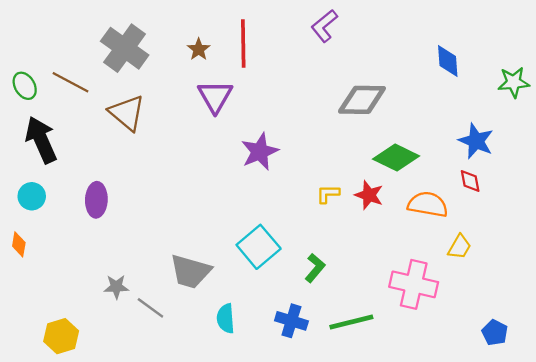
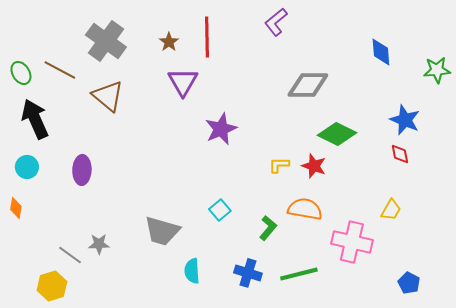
orange semicircle: (428, 204) -> (305, 209), moved
cyan square: (259, 247) -> (220, 210), size x0.6
gray line: (150, 308) -> (70, 255), moved
blue pentagon: (495, 333) -> (409, 283), moved

